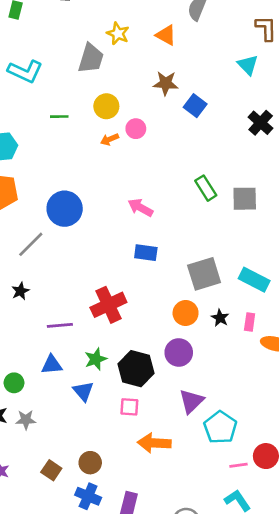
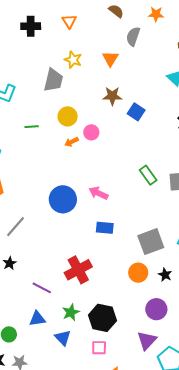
orange triangle: (166, 35) -> (110, 59), turned 36
blue circle: (65, 209) -> (63, 199), moved
purple line: (60, 325) -> (42, 288), turned 36
purple circle: (179, 352) -> (156, 309), moved

